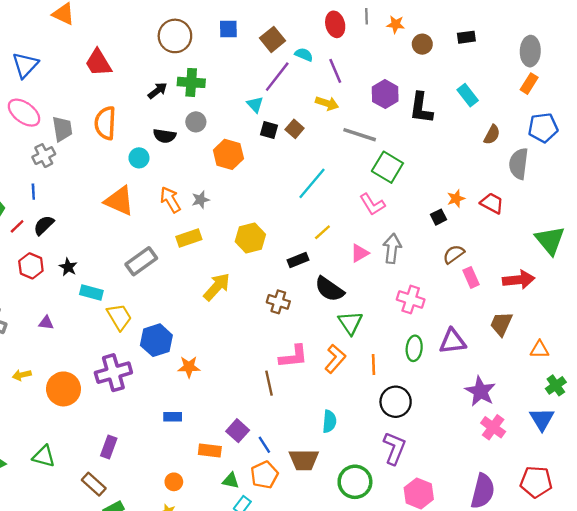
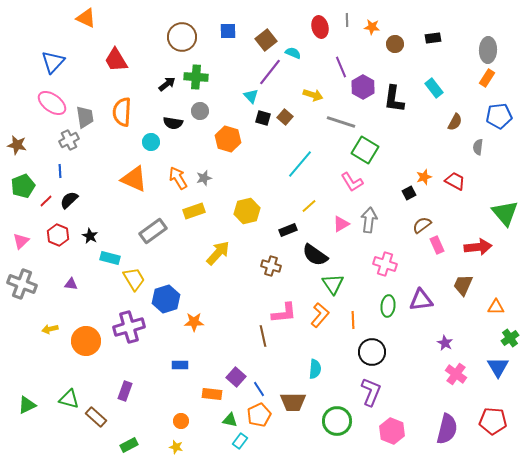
purple line: (335, 71) -> (341, 67), moved
gray semicircle: (519, 164) -> (478, 147), size x0.6
purple star: (480, 391) -> (445, 343), size x0.6
brown rectangle: (94, 484) -> (96, 417), moved

